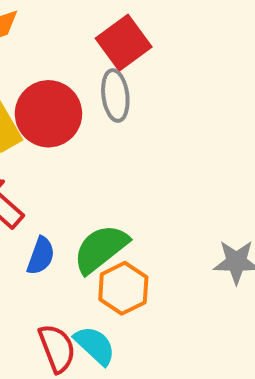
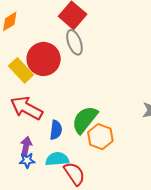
cyan semicircle: (95, 345) -> (57, 159), moved, turned -35

